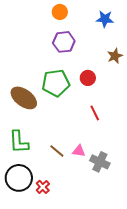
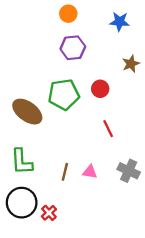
brown line: (57, 151) -> (65, 172), turned 63
gray cross: (100, 162) -> (129, 171), moved

